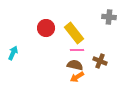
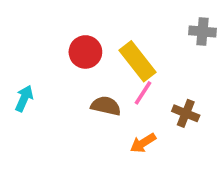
pink line: (77, 50) -> (143, 93), turned -56
brown semicircle: (75, 65) -> (106, 106), moved

